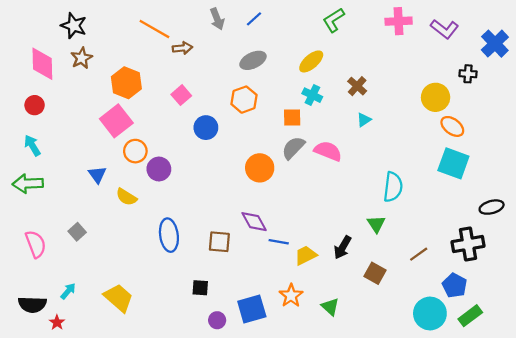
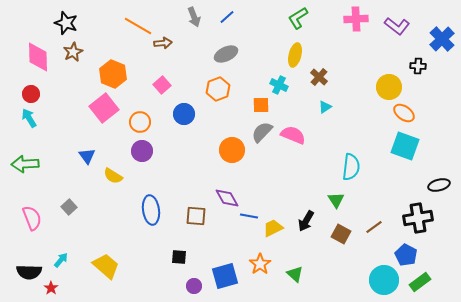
yellow ellipse: (311, 61) -> (295, 55), moved, turned -35
cyan arrow: (32, 145) -> (29, 118), moved
orange circle: (135, 151) -> (140, 122), moved
brown square: (375, 273) -> (341, 234), moved

